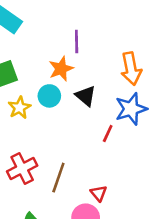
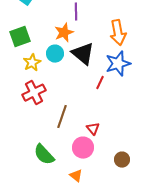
black triangle: (86, 96) -> (83, 54), size x1.4
red cross: (22, 168) -> (34, 93), moved

